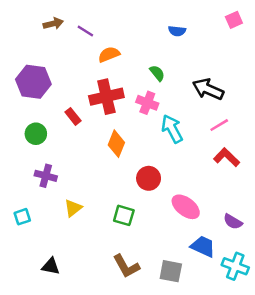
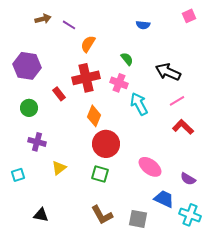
orange semicircle: (109, 54) -> (88, 44), turned -36
red circle: (149, 178) -> (106, 144), moved, size x1.4

